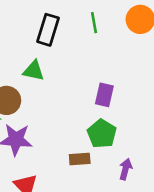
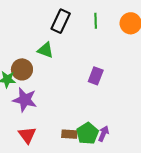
green pentagon: (102, 134) -> (87, 133), moved
brown rectangle: (80, 159) -> (69, 134), moved

